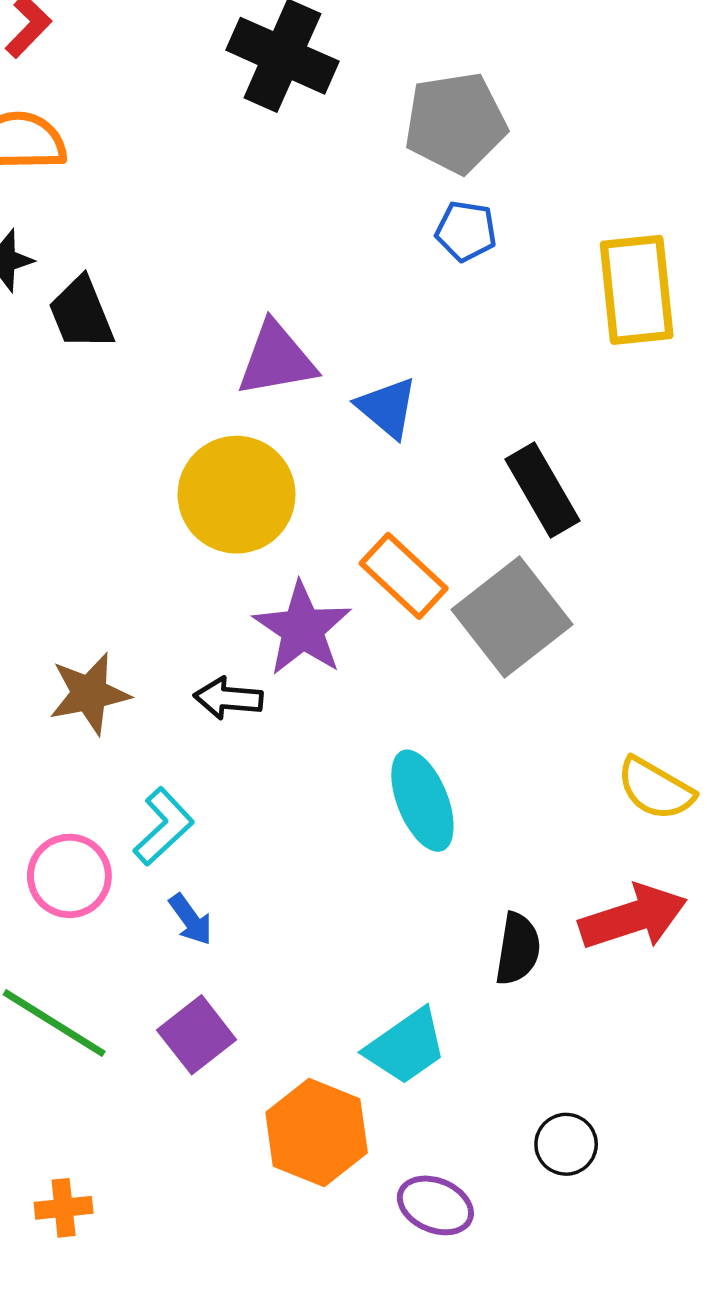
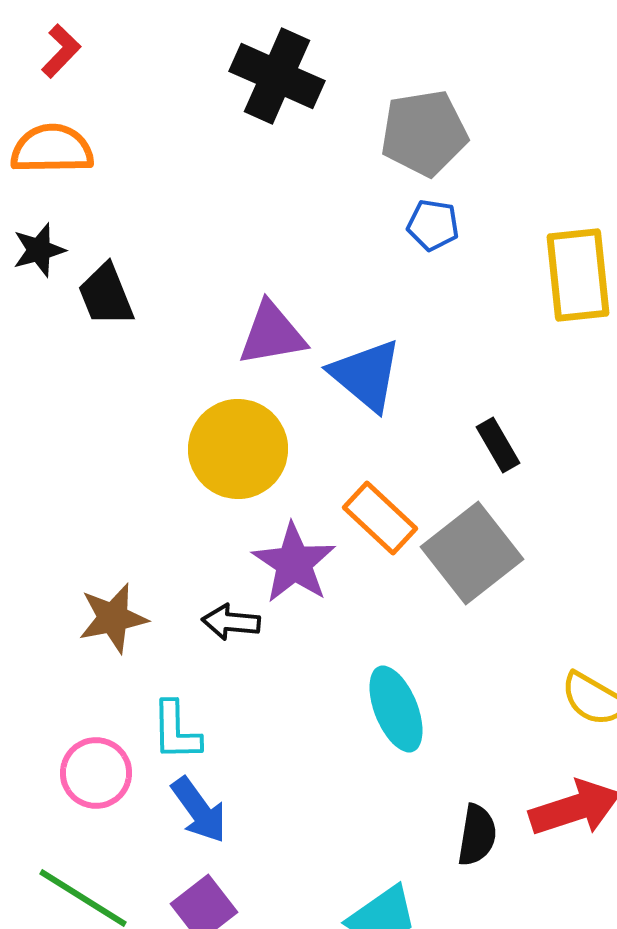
blue triangle: (387, 408) -> (366, 375), size x1.4
black rectangle: (543, 490) -> (498, 445), size x0.7
cyan L-shape: (164, 827) -> (176, 731), turned 132
blue arrow: (191, 919) -> (199, 810), size x1.5

